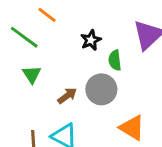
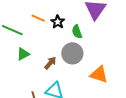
orange line: (47, 15) -> (38, 18), moved
green triangle: (32, 74) -> (23, 54), turned 48

